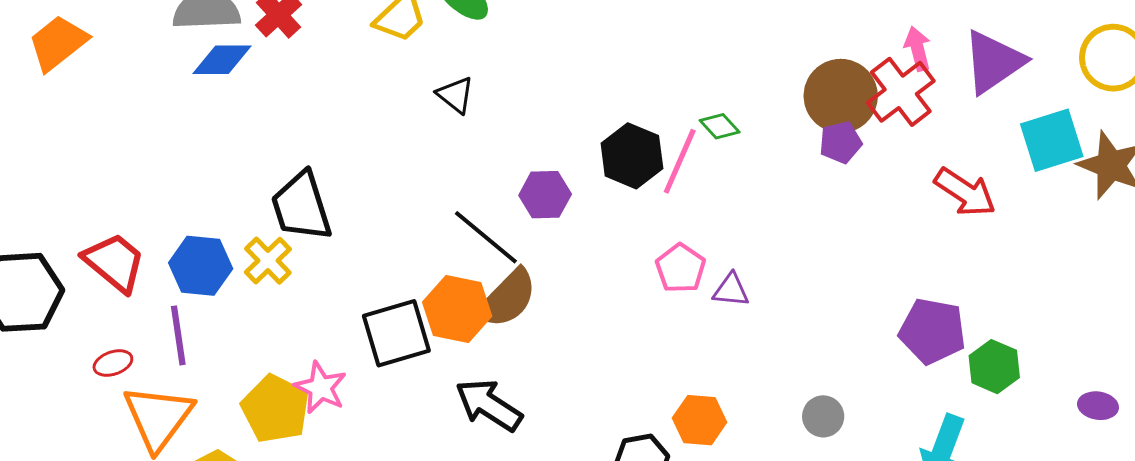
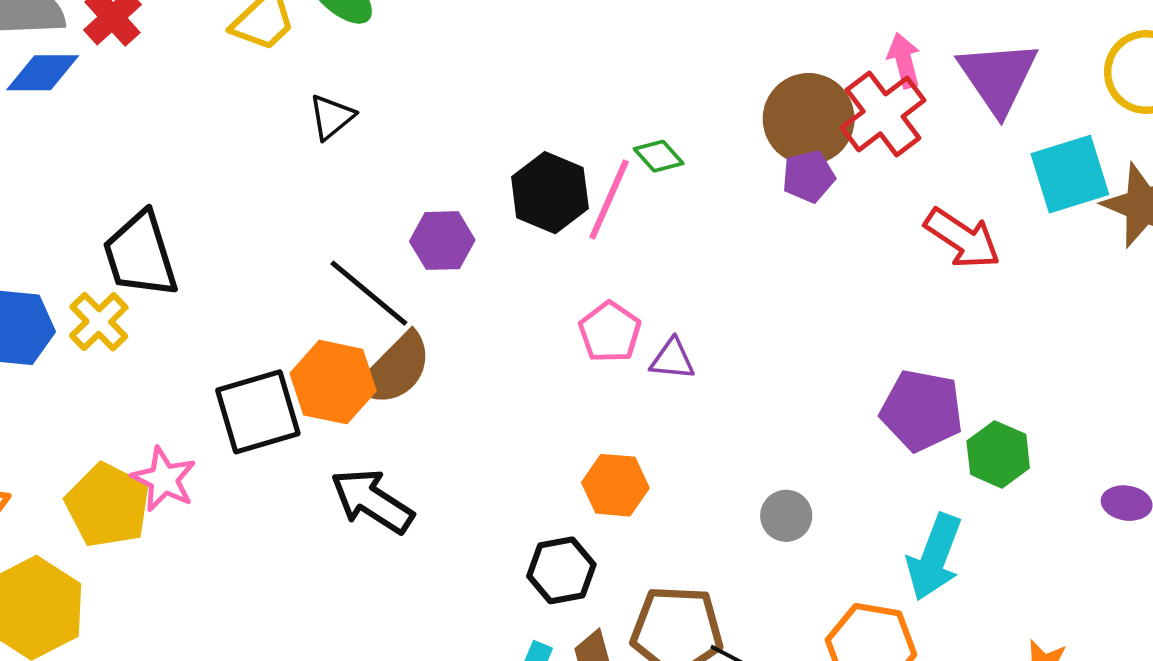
purple triangle: (994, 62) -> (998, 77), turned -30
black triangle: (455, 95) -> (331, 117), turned 42
orange hexagon: (700, 420) -> (615, 485), moved

